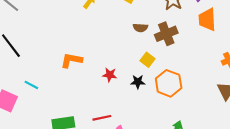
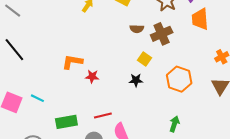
red star: (110, 75) -> (92, 76), moved
orange hexagon: (169, 83) -> (179, 79), moved
cyan line: (31, 85) -> (37, 98), moved

